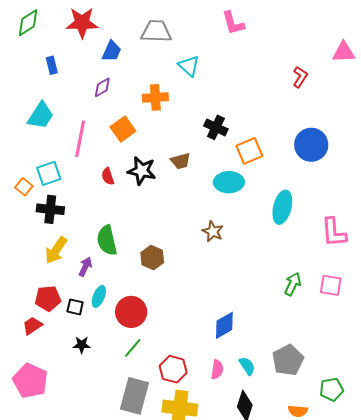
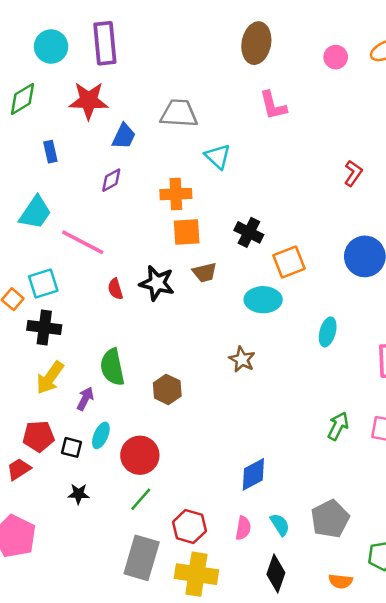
orange square: (123, 129) -> (187, 232), moved, turned 30
pink line: (80, 139) -> (83, 242), turned -75
cyan ellipse: (282, 207) -> (328, 332), size x0.7

